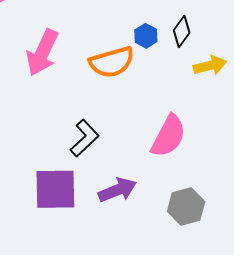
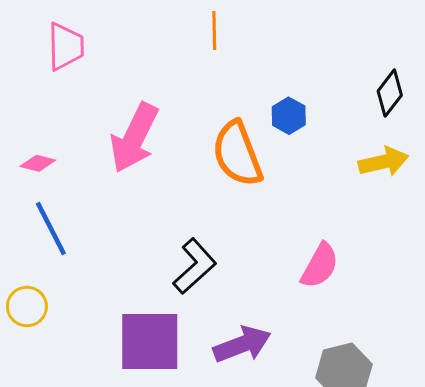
black diamond: (182, 32) -> (390, 93), moved
orange semicircle: (112, 62) -> (237, 154), turned 84
pink semicircle: (168, 136) -> (320, 266), size x0.7

